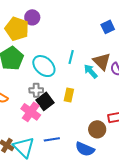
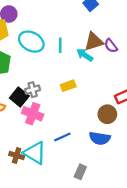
brown triangle: (102, 61) -> (94, 42), turned -48
cyan ellipse: (44, 66) -> (31, 42), moved
yellow rectangle: (69, 95) -> (68, 86), turned 72
black square: (45, 101) -> (19, 97), moved

